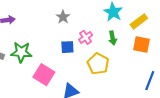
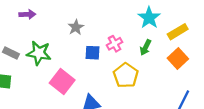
gray star: (63, 17) -> (76, 27), moved
green arrow: (113, 38) -> (145, 48), turned 32
orange square: (141, 45) -> (178, 58), turned 30

